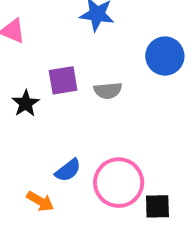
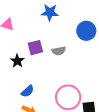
blue semicircle: (68, 170) -> (28, 91), moved

